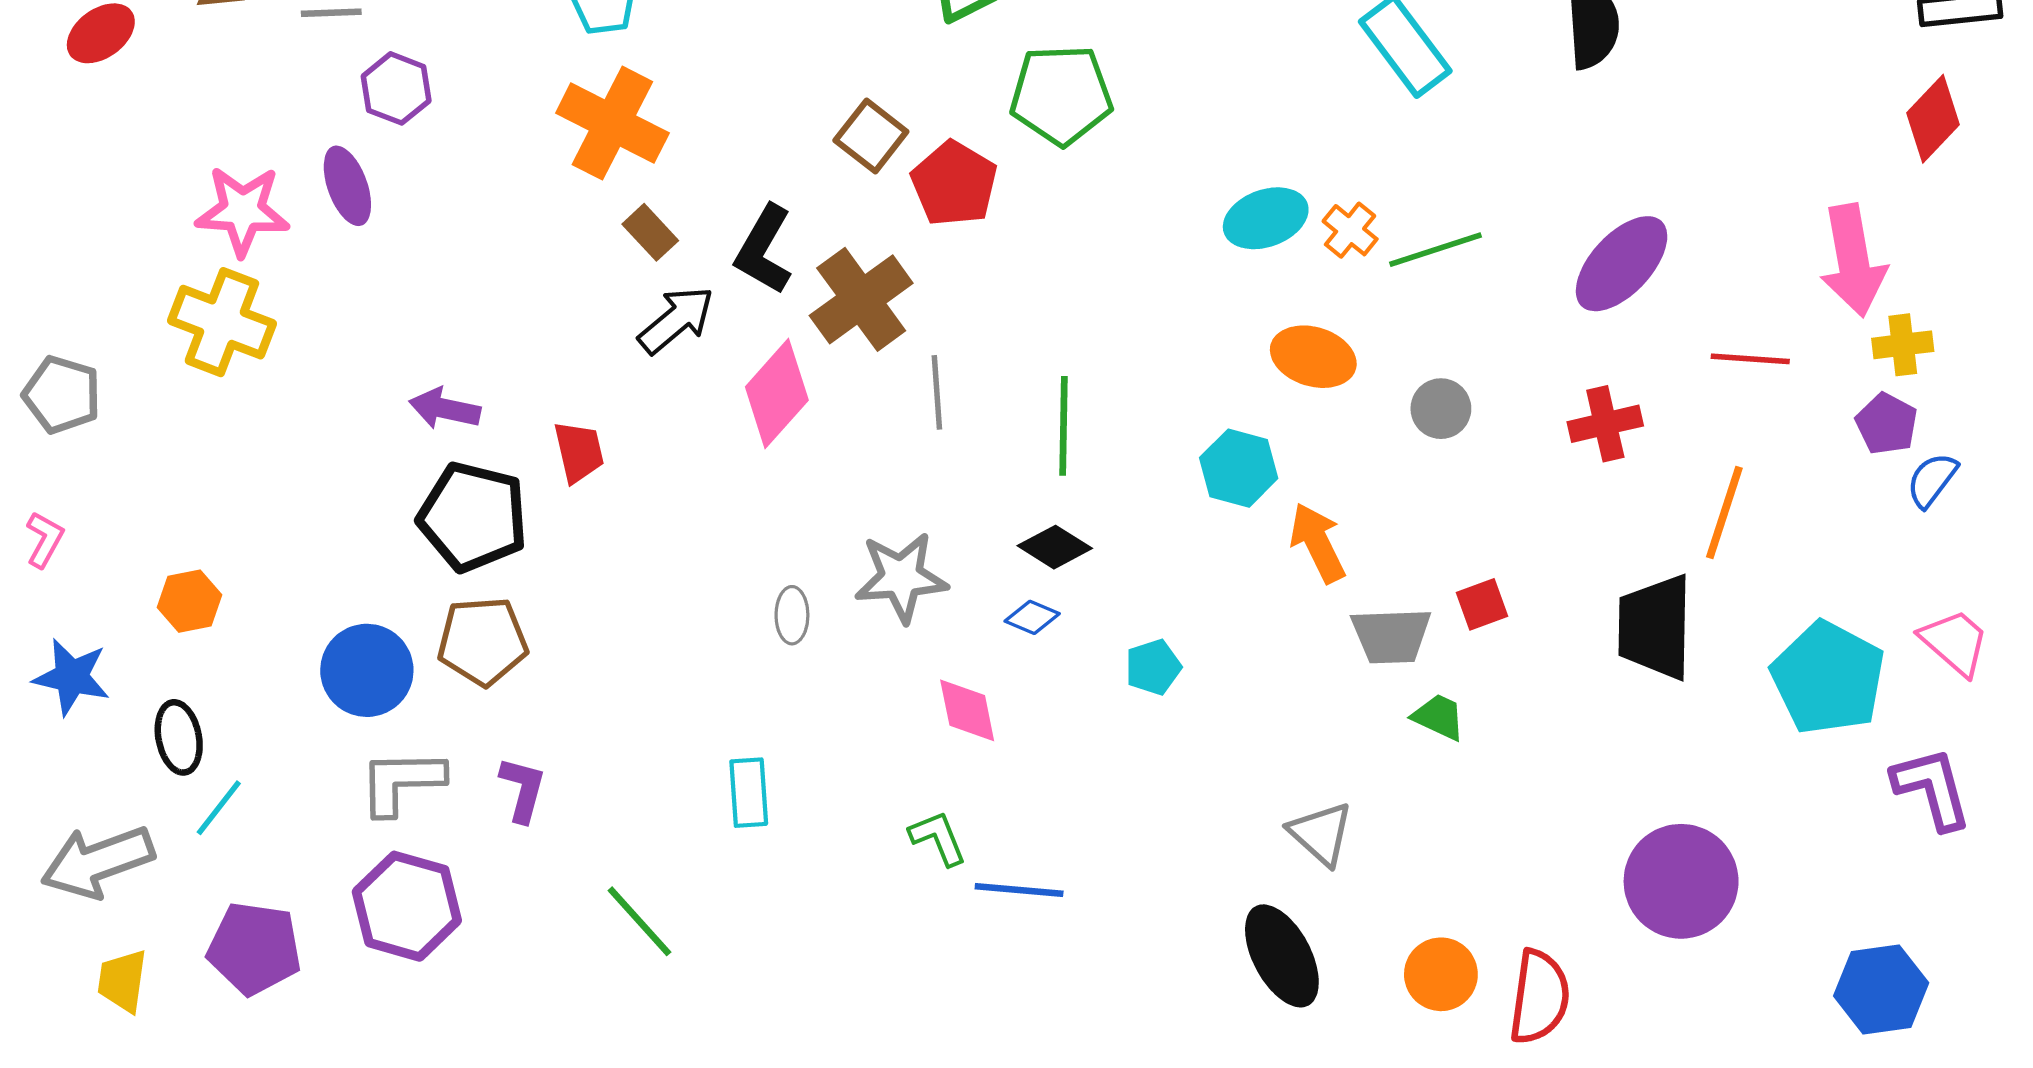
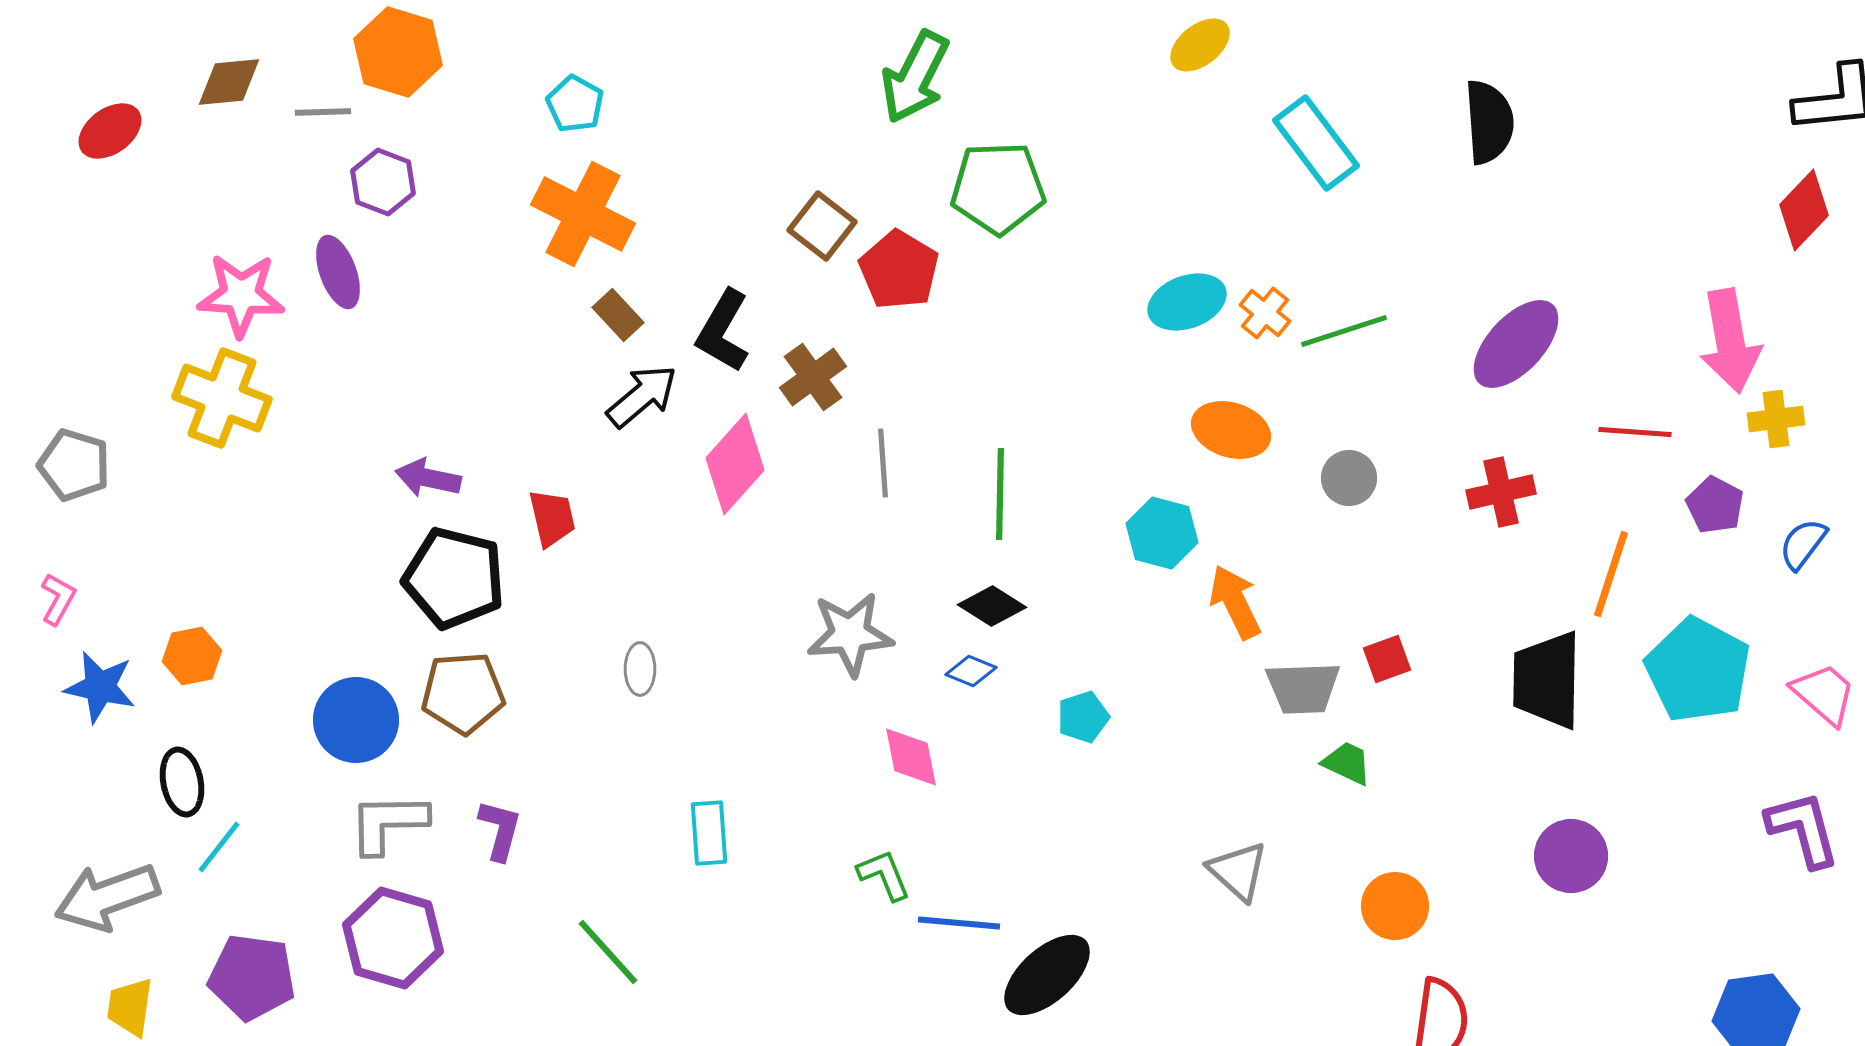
brown cross: (861, 299) -> (813, 377), size x0.7
purple pentagon: (1887, 424) -> (1715, 505), moved
gray ellipse: (792, 615) -> (640, 669), moved
blue star: (72, 677) -> (100, 687), moved
cyan pentagon: (1828, 678) -> (1698, 670), moved
purple circle: (1681, 881) -> (1571, 856), moved, size x0.7
black ellipse: (1282, 956) -> (1047, 975), moved, turned 76
orange circle: (1441, 974) -> (1395, 906), moved

